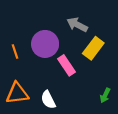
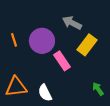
orange line: (15, 51) -> (14, 40), moved
green arrow: (105, 95) -> (98, 89), turned 120

